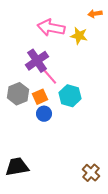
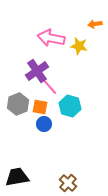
orange square: (40, 97) -> (40, 107), turned 35
brown cross: (91, 173) -> (68, 183), moved

